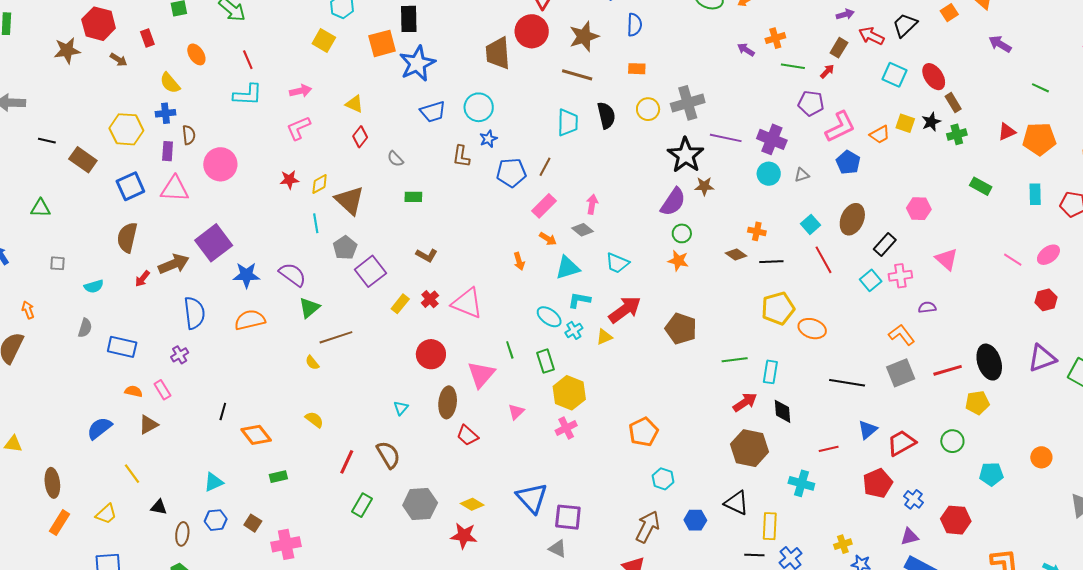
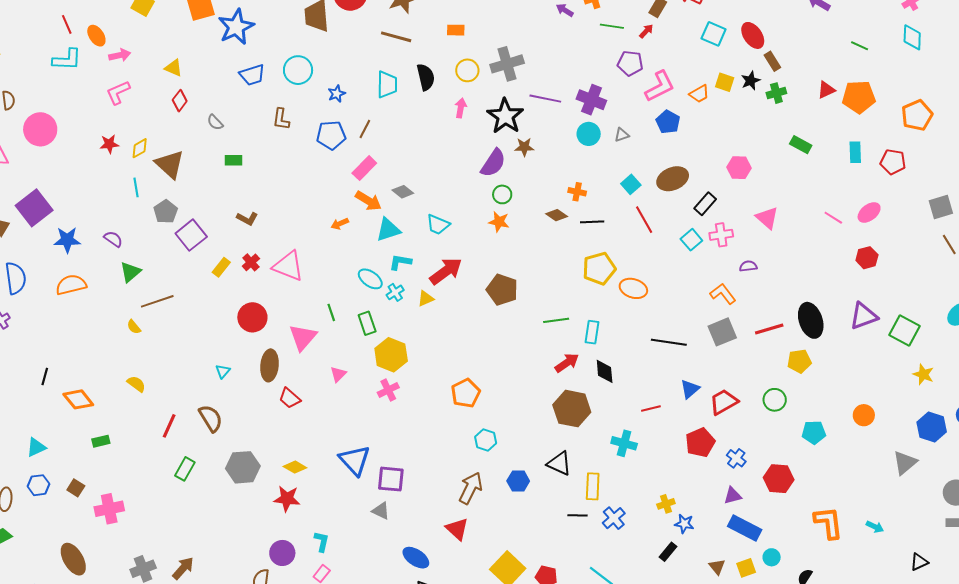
orange ellipse: (196, 54) -> (96, 36), moved
blue star: (488, 139) -> (337, 94), moved
pink arrow: (592, 204) -> (461, 108), moved
brown ellipse: (852, 219) -> (673, 179), turned 44
orange arrow: (548, 239) -> (368, 201), size x1.5
orange arrow: (519, 261) -> (340, 224), turned 84
purple semicircle: (292, 275) -> (113, 239), size x0.7

